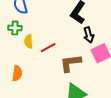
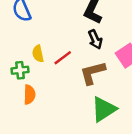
green cross: (15, 28) -> (20, 70), moved
black arrow: (89, 35) -> (95, 39), moved

